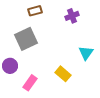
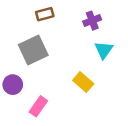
cyan triangle: (86, 53) -> (104, 50), moved
yellow rectangle: (63, 74) -> (83, 82), moved

